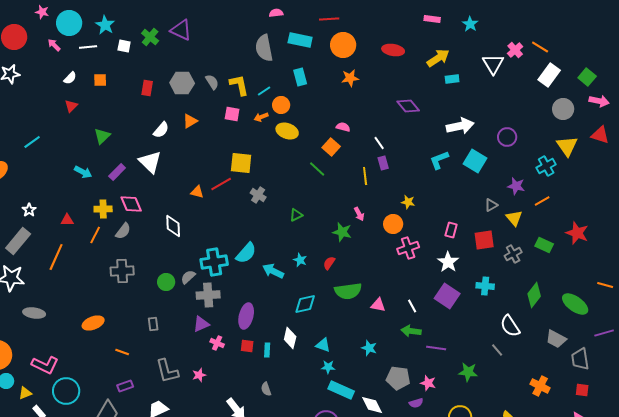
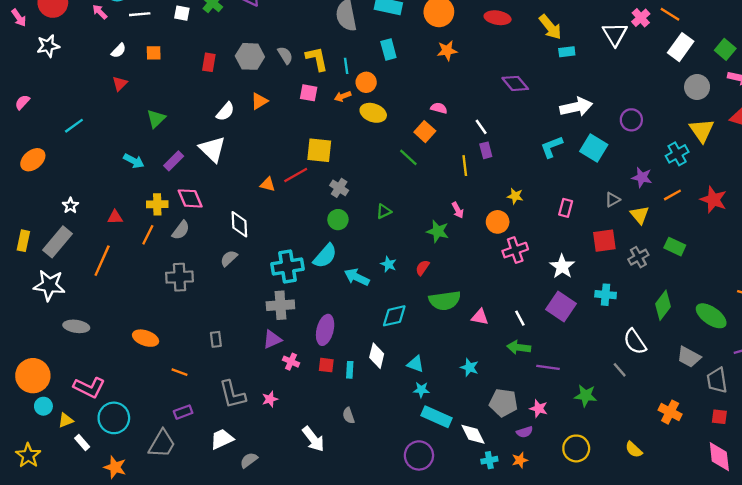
yellow arrow: (438, 58) -> (550, 27), turned 85
cyan line: (264, 91) -> (346, 66), turned -64
pink rectangle: (451, 230) -> (566, 208), moved
red star: (577, 233) -> (713, 200), moved
gray semicircle: (188, 277) -> (229, 258), moved
green circle: (166, 282) -> (338, 220), moved
orange ellipse: (93, 323) -> (146, 338), turned 40

